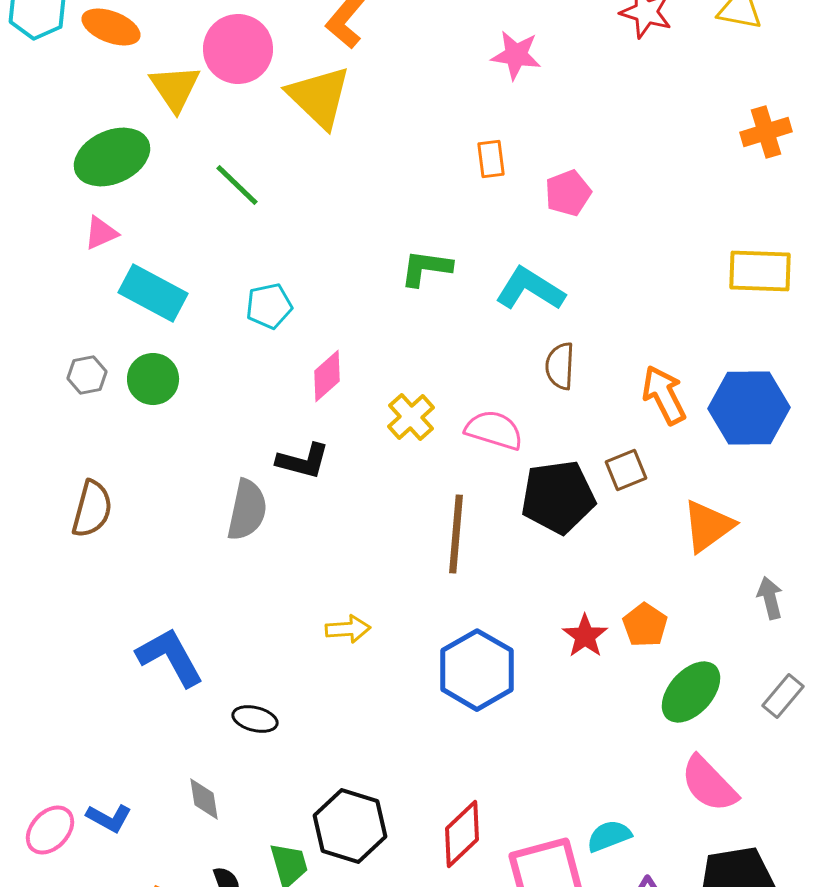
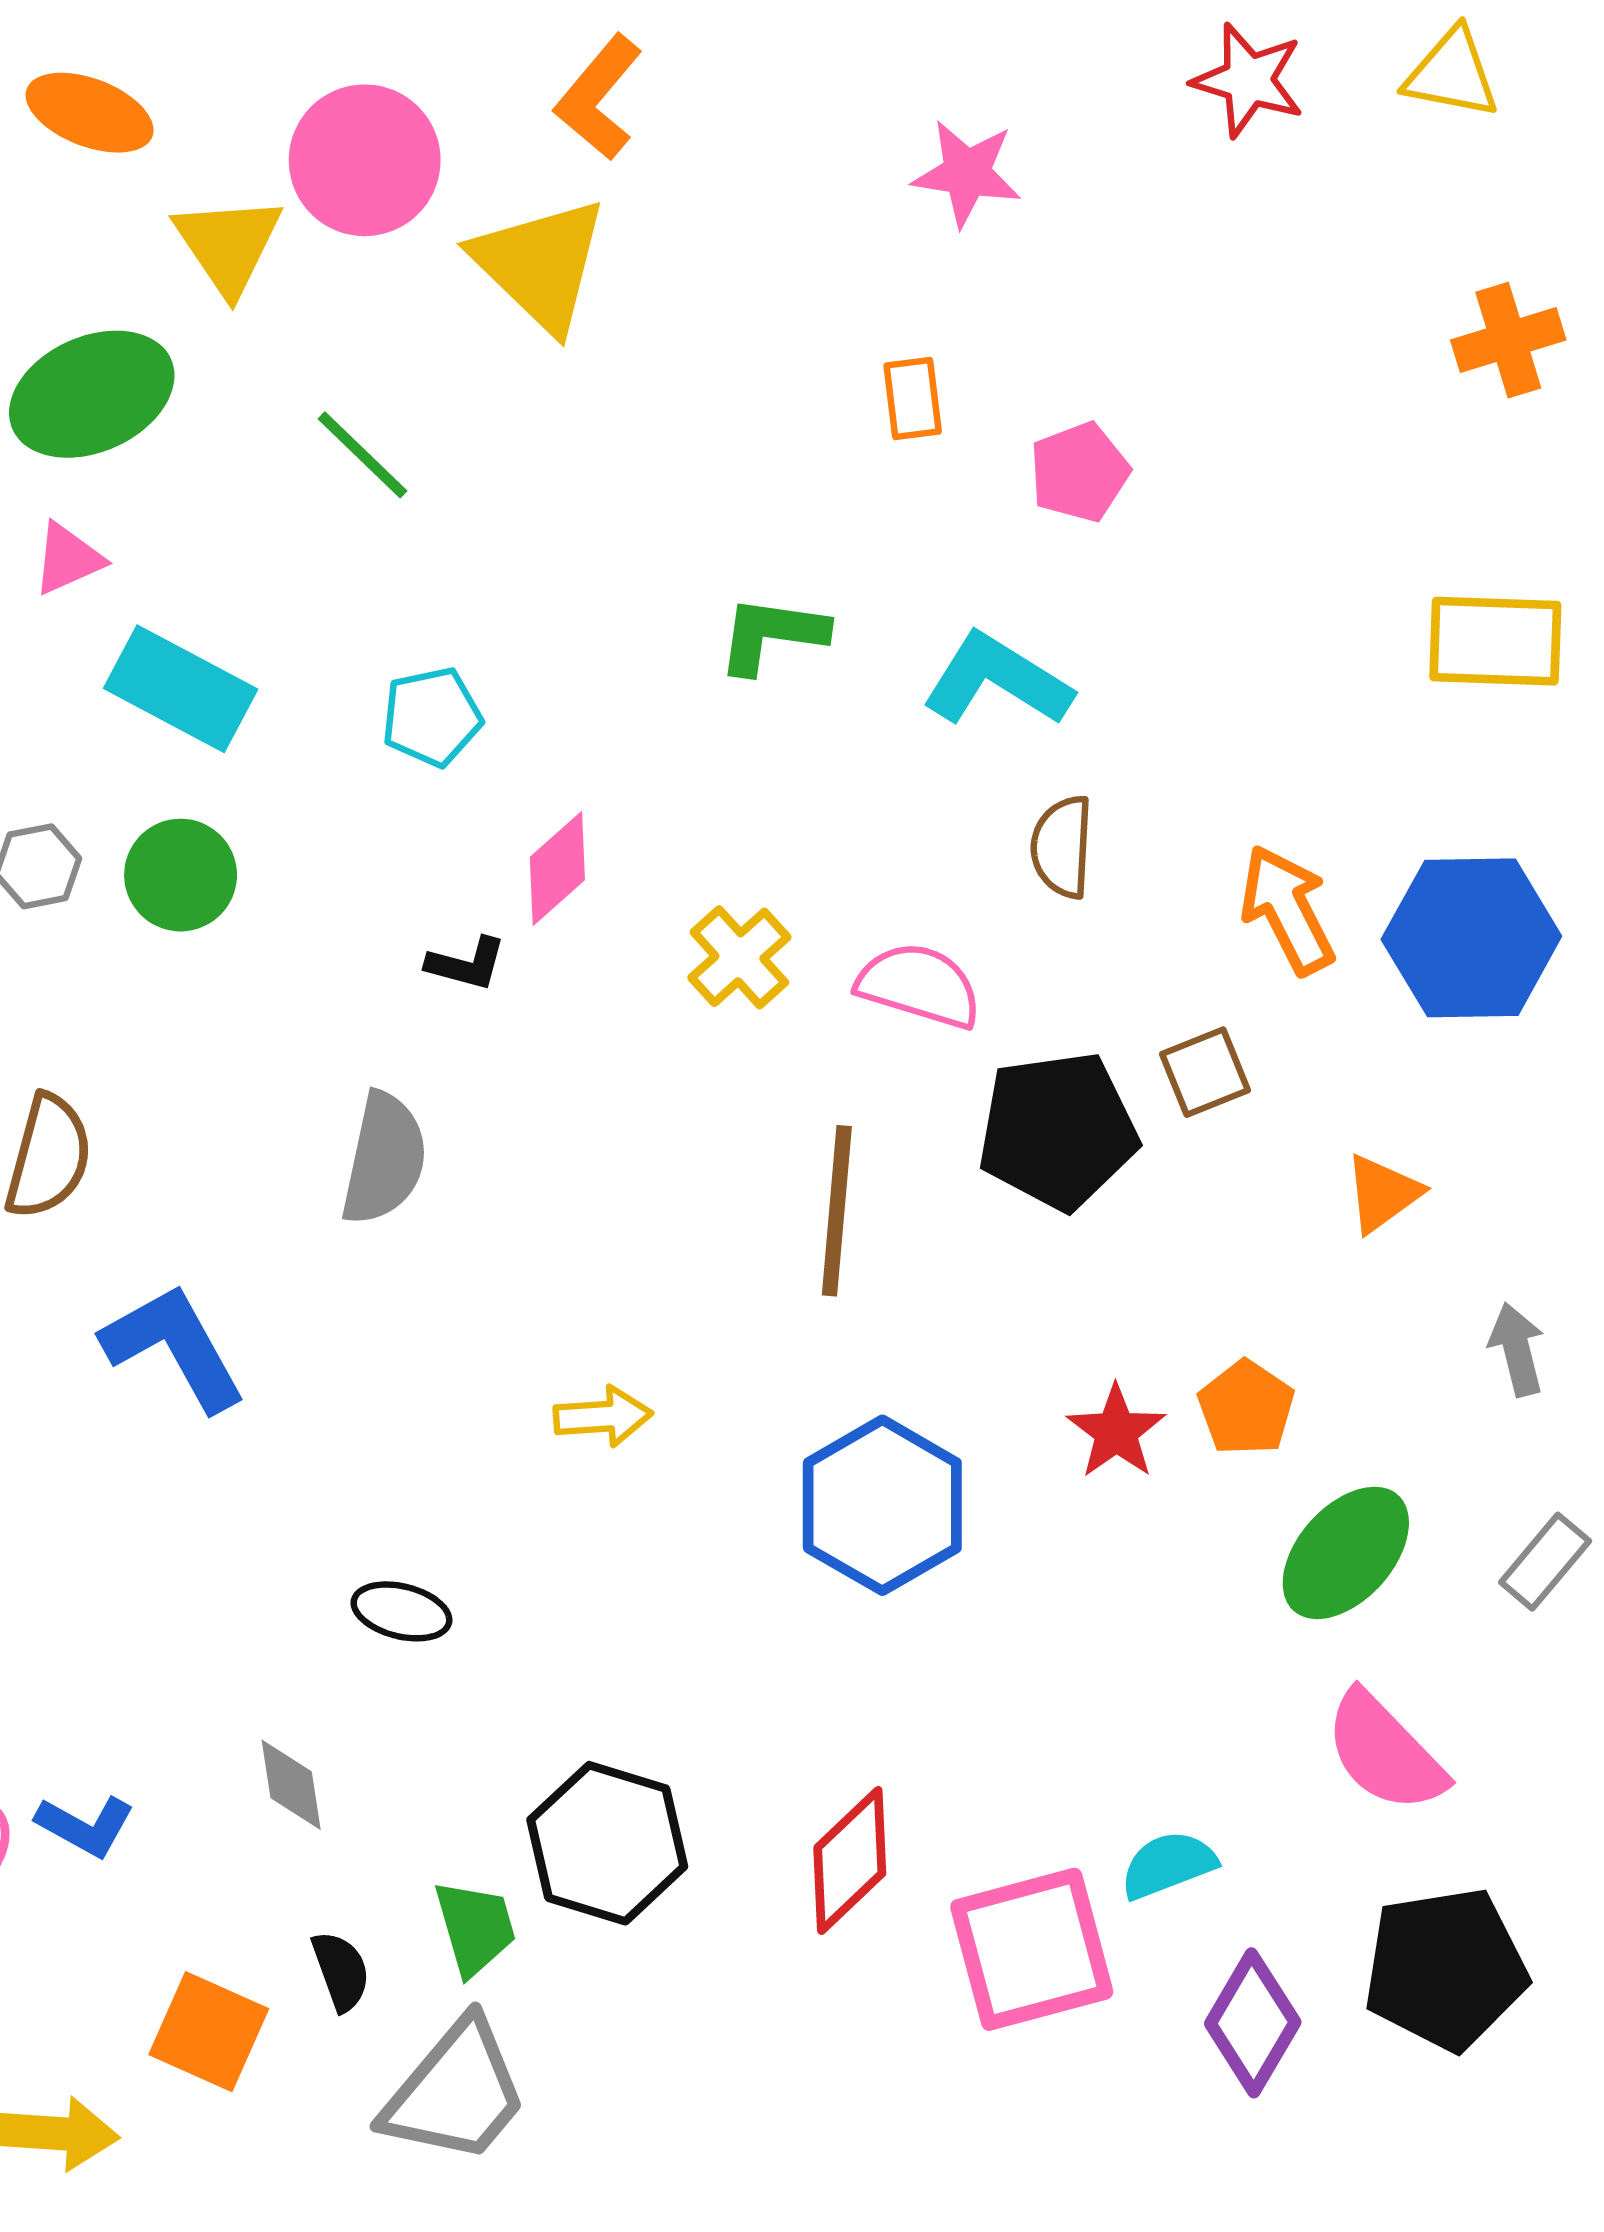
black L-shape: (303, 461) -> (466, 964), moved, size x0.7
orange triangle: (708, 526) -> (1383, 1193), size x0.7
blue L-shape: (170, 657) -> (174, 1347), moved

